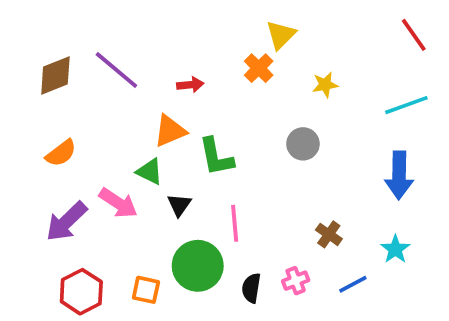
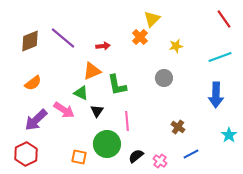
cyan star: (395, 249) -> (229, 135), moved
pink cross: (296, 281) -> (160, 161), moved, turned -32
black semicircle: (251, 288) -> (136, 156), turned 42
red hexagon: (81, 292) -> (26, 154), moved

